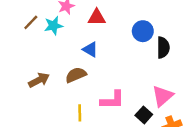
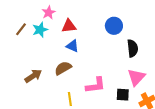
red triangle: (97, 17) -> (69, 26), moved
black semicircle: (163, 48) -> (133, 48), moved
black square: (144, 115) -> (123, 95), turned -32

